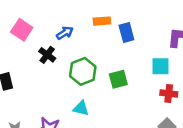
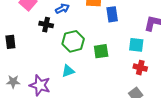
black cross: (47, 55) -> (46, 25), turned -32
cyan triangle: (81, 108) -> (68, 71), turned -40

